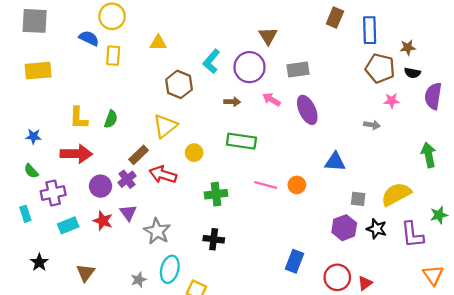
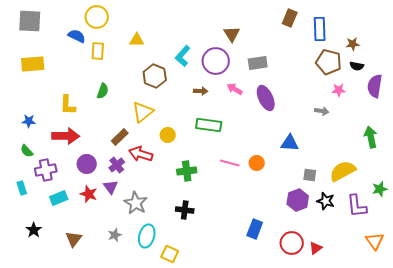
green semicircle: (111, 119) -> (103, 91), moved
purple cross: (127, 179) -> (117, 165), moved
gray star: (139, 280) -> (115, 235), moved

